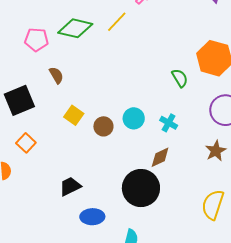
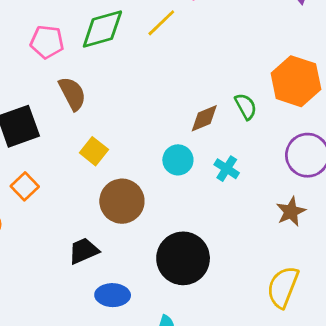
green diamond: (75, 28) -> (102, 29), turned -32
brown semicircle: (56, 75) -> (72, 94), size x1.4
brown circle: (103, 126) -> (122, 201), moved, size x1.6
brown diamond: (160, 157) -> (204, 118), moved

